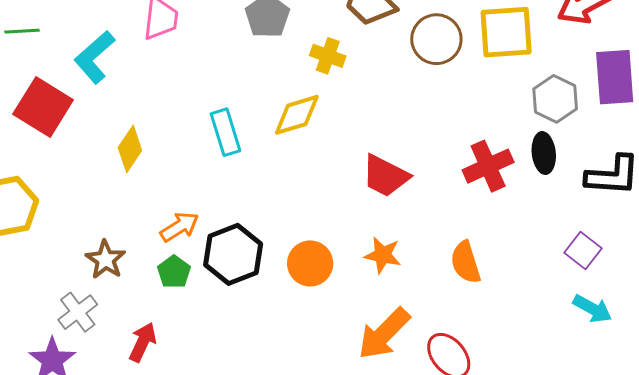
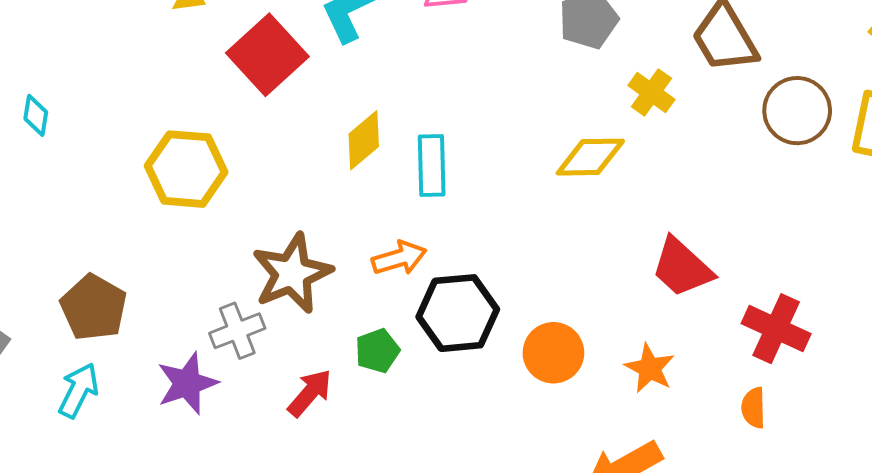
cyan rectangle: (226, 132) -> (432, 166), moved
red cross: (488, 166) -> (776, 329), moved, turned 33
brown star: (105, 260) -> (292, 273), size x1.5
orange semicircle: (466, 262) -> (753, 408), size x0.7
green pentagon: (174, 272) -> (377, 351), moved

